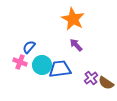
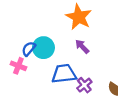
cyan circle: (42, 65) -> (43, 48), moved
purple cross: (91, 78) -> (84, 85), moved

